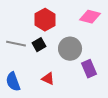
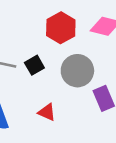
red hexagon: (45, 20) -> (61, 28), moved

